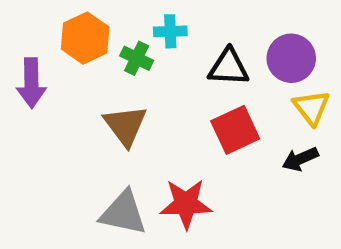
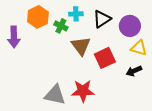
black triangle: (228, 67) -> (102, 19), moved, turned -36
yellow triangle: (311, 108) -> (139, 48), turned -36
brown triangle: (125, 125) -> (81, 46), moved

